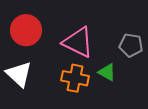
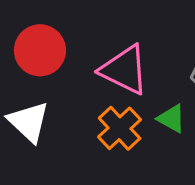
orange cross: (75, 78) -> (120, 128), turned 36

